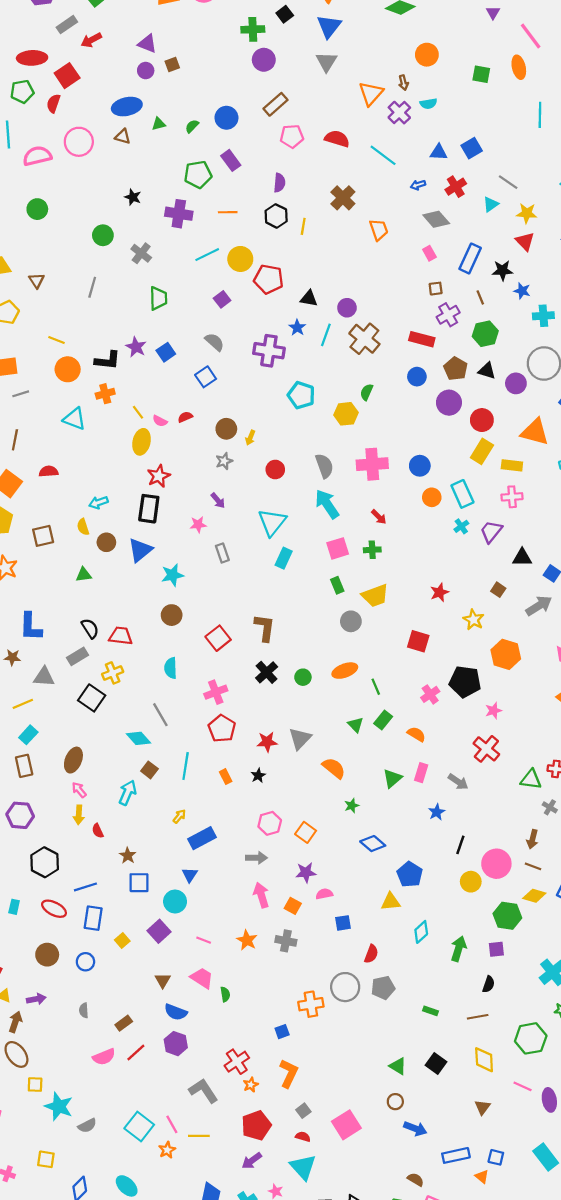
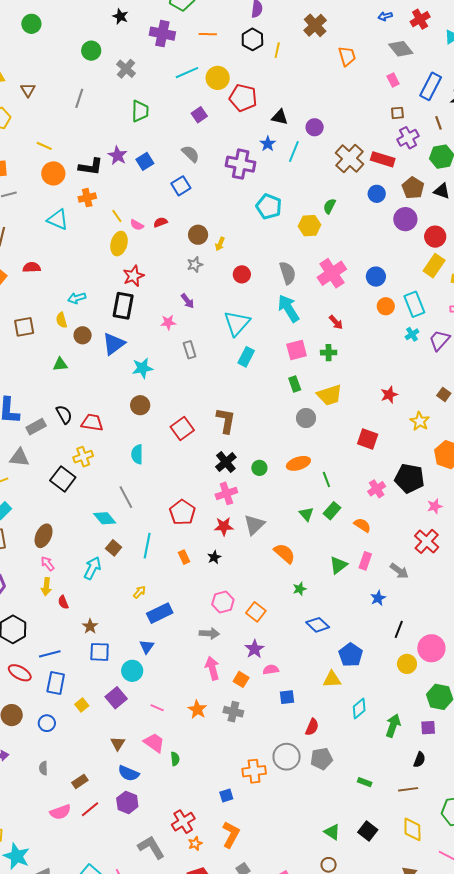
brown cross: (364, 339) -> (349, 159), moved
pink cross: (372, 464) -> (332, 273), turned -32
gray rectangle: (77, 656) -> (36, 427), moved
pink cross: (216, 692) -> (226, 493), moved
purple star: (306, 873) -> (255, 649), turned -30

